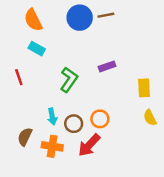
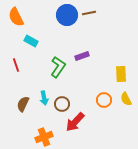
orange semicircle: (33, 20) -> (16, 17), moved
purple rectangle: (107, 66) -> (82, 56), moved
orange circle: (100, 119) -> (104, 100), moved
brown semicircle: (25, 137) -> (23, 104), moved
orange cross: (52, 146) -> (44, 137), moved, turned -30

